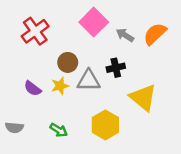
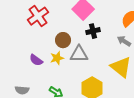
gray arrow: (125, 35) -> (124, 41), moved
black cross: (116, 68) -> (93, 31), moved

